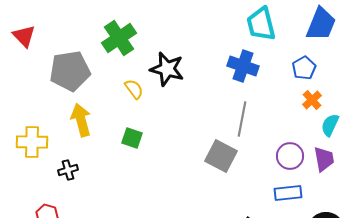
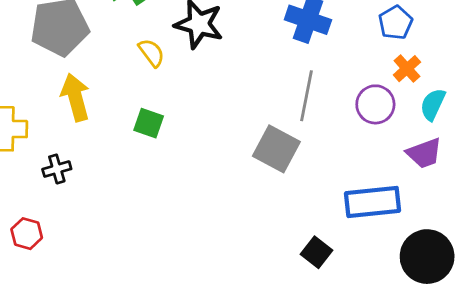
purple circle: (290, 156) -> (375, 104), moved
purple trapezoid: (324, 159) -> (424, 153), turned 80
blue rectangle: (288, 193) -> (373, 202), size x1.4

